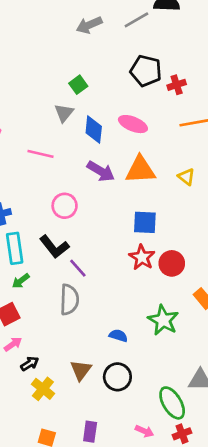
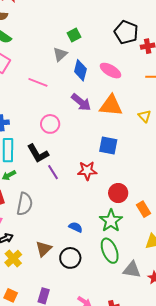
red star: (142, 257) -> (87, 171), moved, turned 30
red circle: (172, 263) -> (118, 193), moved
gray semicircle: (69, 300) -> (25, 204), moved
green ellipse: (172, 403) -> (110, 251), moved

